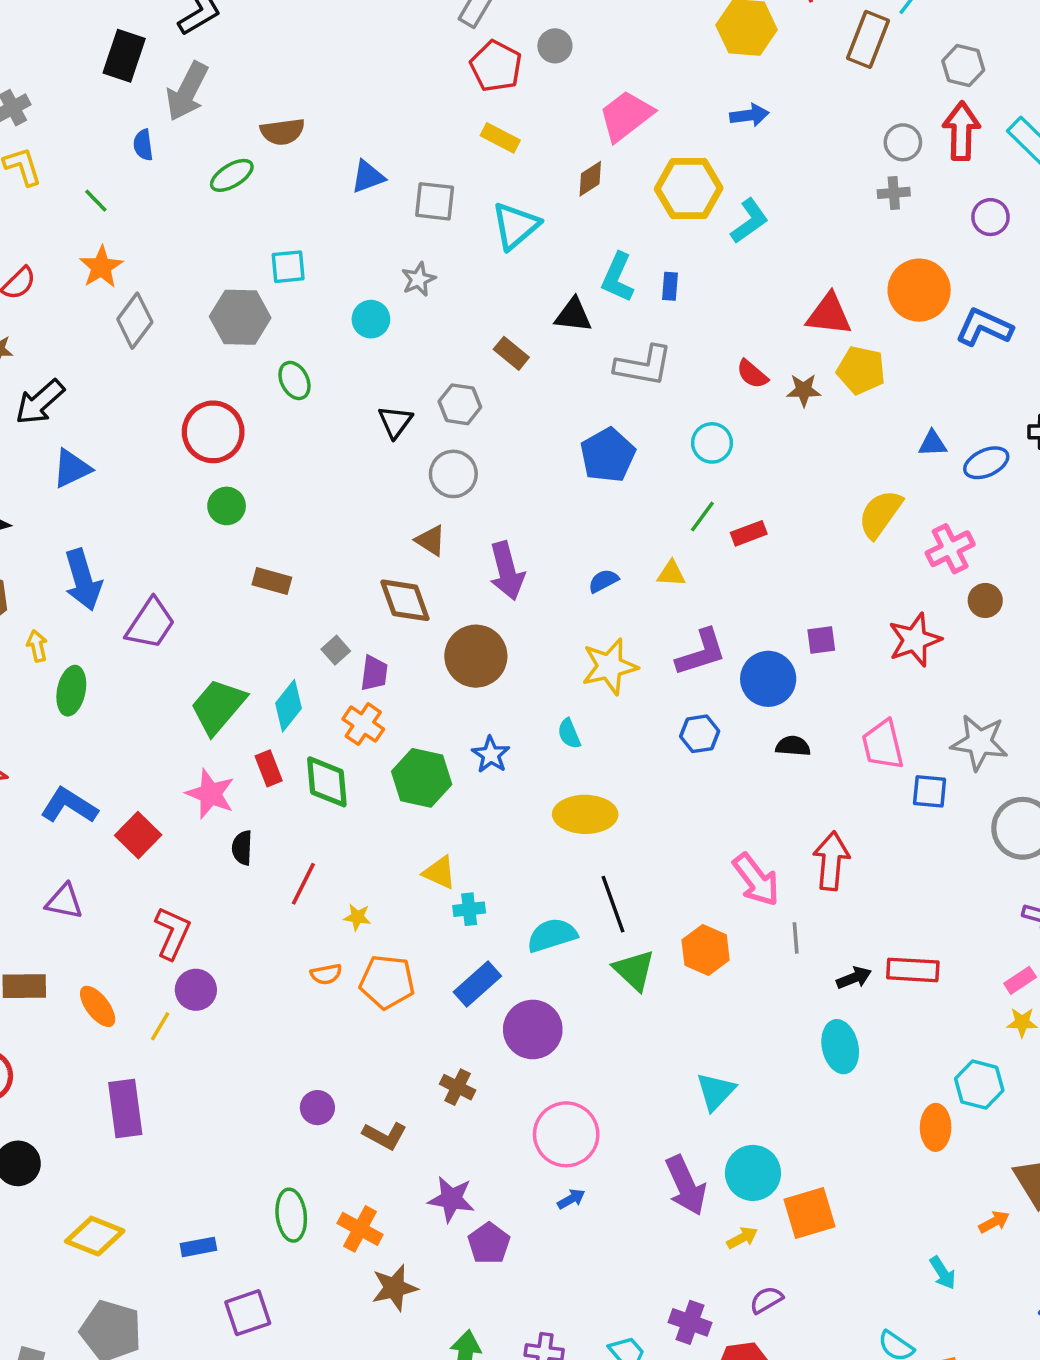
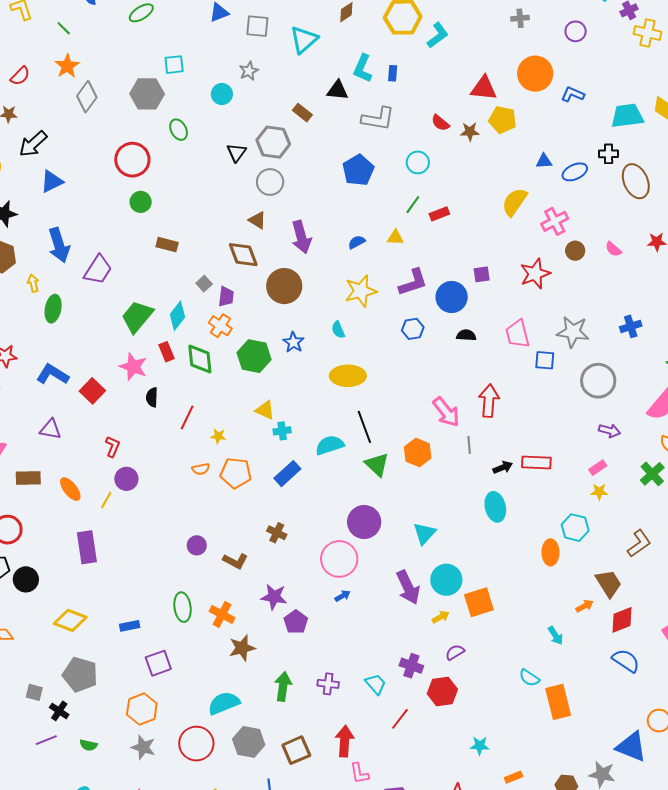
blue L-shape: (984, 327) -> (573, 94), size x0.7
gray hexagon: (460, 404) -> (273, 142), size x1.4
red L-shape: (172, 933) -> (113, 447), size x0.7
purple circle: (533, 1029) -> (364, 522), moved

